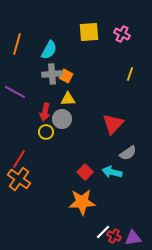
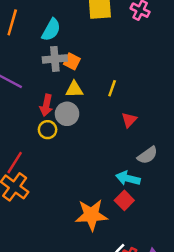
yellow line: (130, 74) -> (112, 88), moved
red triangle: (113, 124) -> (129, 120), size x0.6
red square: (85, 172) -> (124, 200), moved

